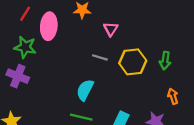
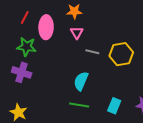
pink triangle: (111, 29) -> (77, 33), moved

